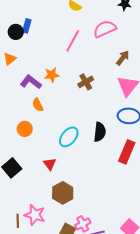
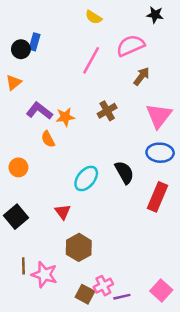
brown arrow: (123, 58) -> (142, 76), moved
orange star: (52, 75) -> (65, 117), moved
orange circle: (25, 129) -> (18, 167), moved
black semicircle: (100, 132) -> (124, 172), turned -36
brown line: (18, 221) -> (23, 266), moved

